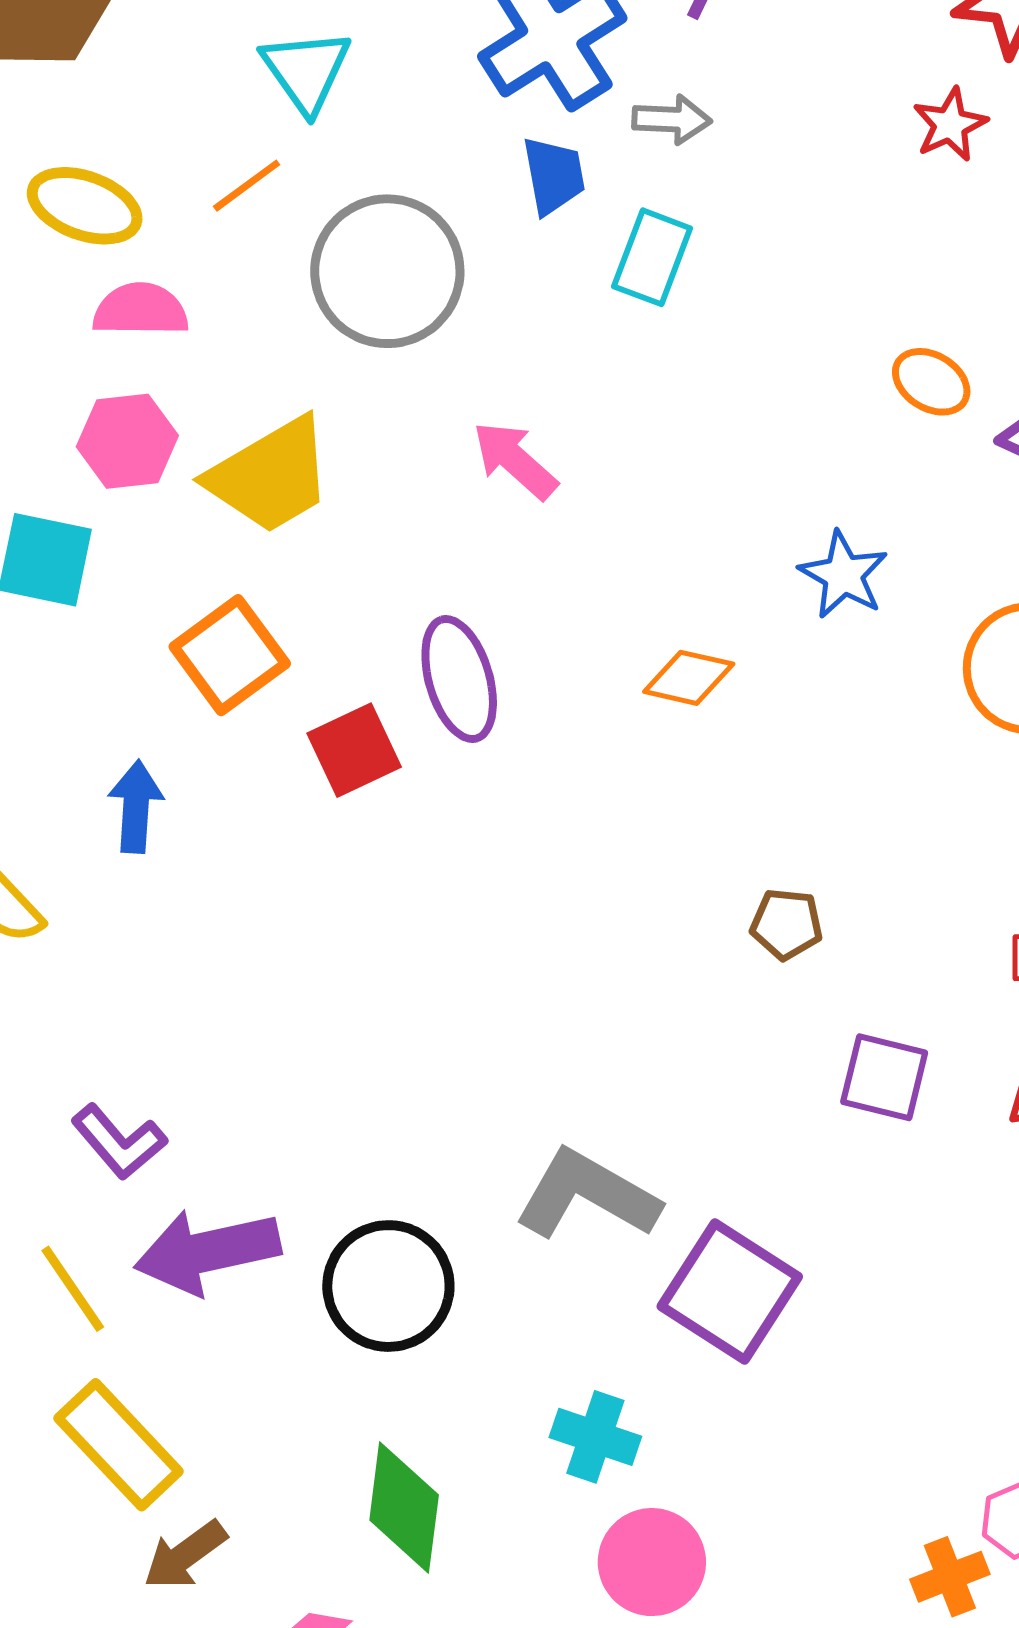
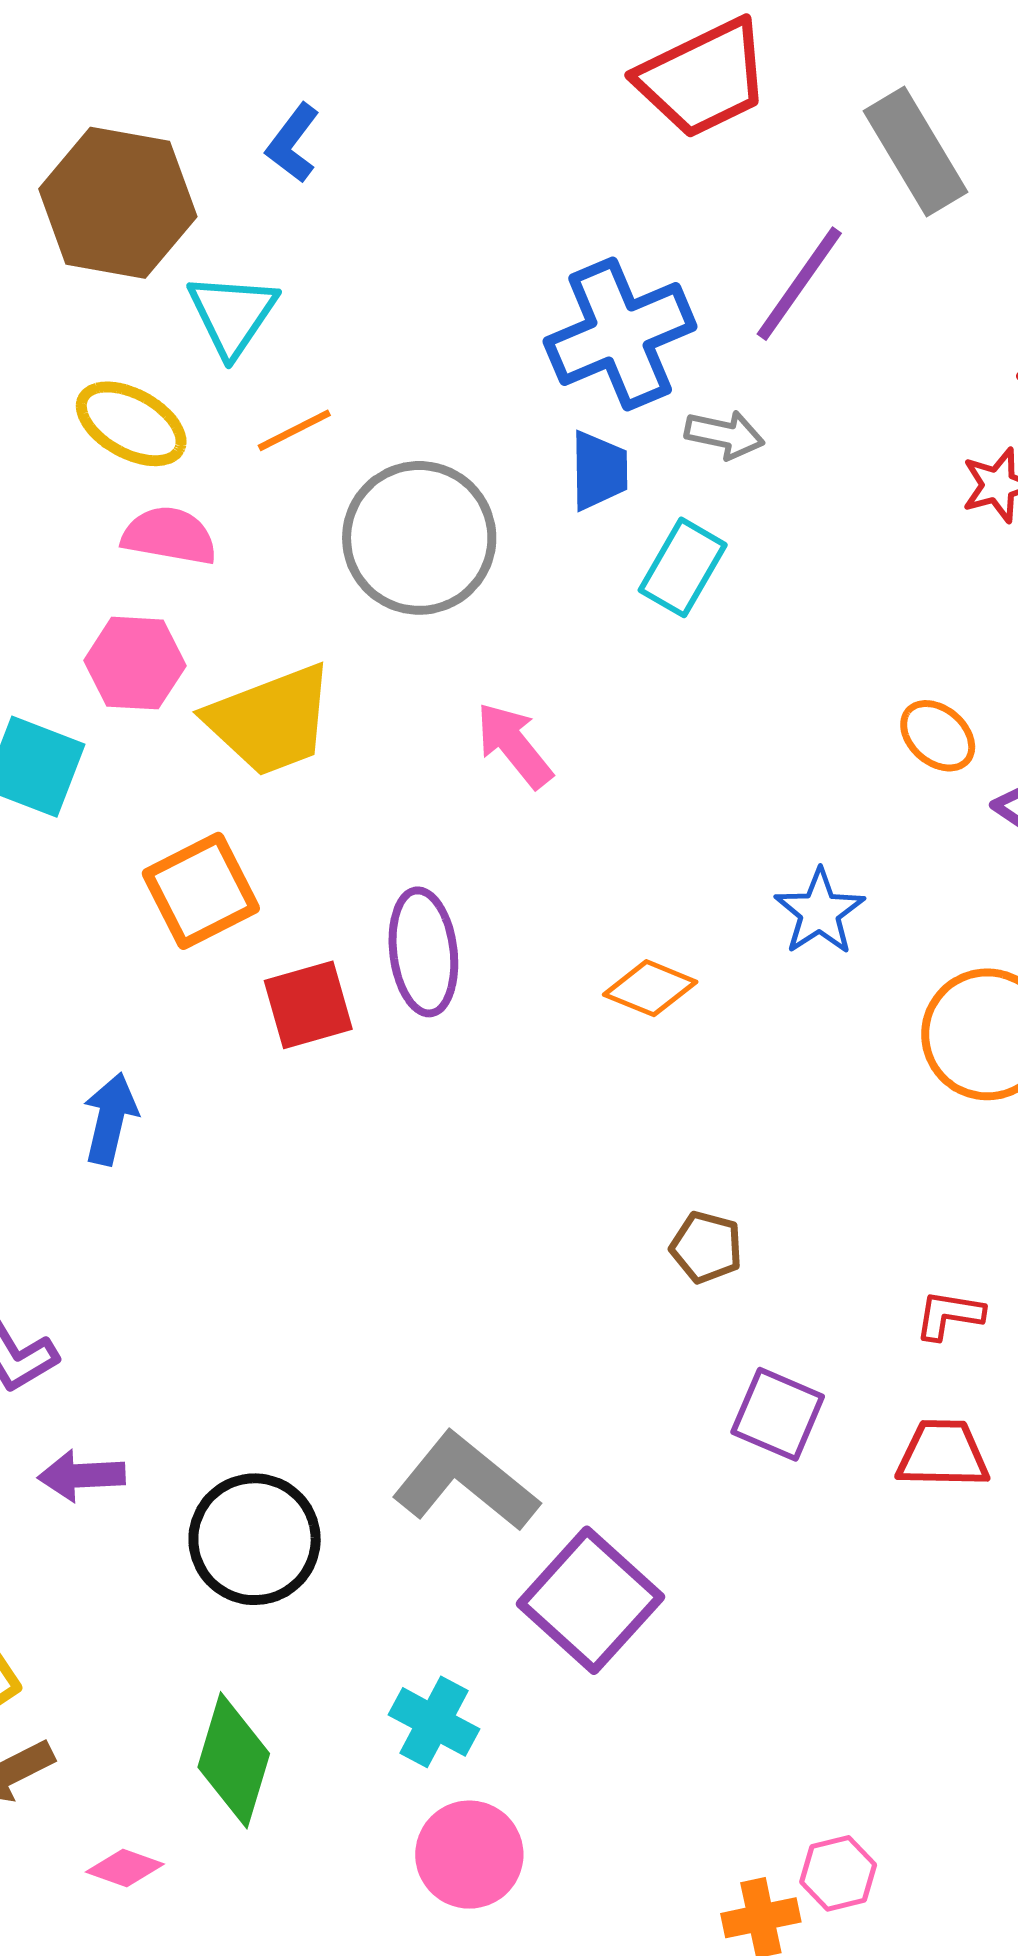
cyan triangle: (306, 71) -> (232, 314), moved
blue arrow: (136, 807) -> (110, 1119), moved
purple arrow: (207, 1251) -> (81, 1476), size x0.6

